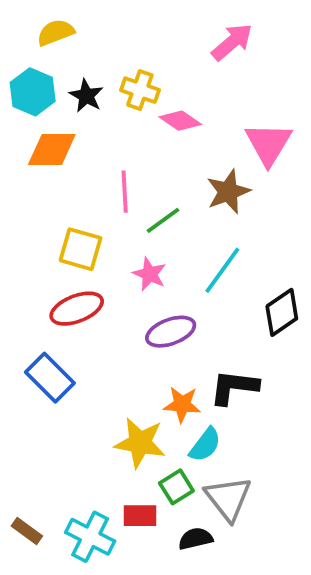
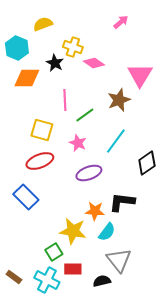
yellow semicircle: (56, 32) -> (43, 24), moved
pink arrow: (232, 42) -> (121, 22), size x0.7
black star: (86, 96) -> (55, 63), moved
green square: (176, 487) -> (54, 252), moved

